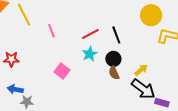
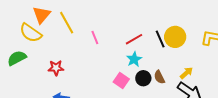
yellow circle: (151, 15) -> (175, 37), moved
black circle: (113, 59) -> (143, 78), moved
pink square: (62, 71) -> (121, 80), moved

